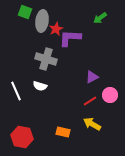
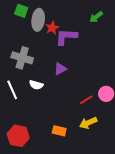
gray cross: (46, 59) -> (22, 58), moved
purple triangle: (92, 77) -> (60, 69), moved
yellow arrow: (92, 124) -> (88, 123), turned -54

